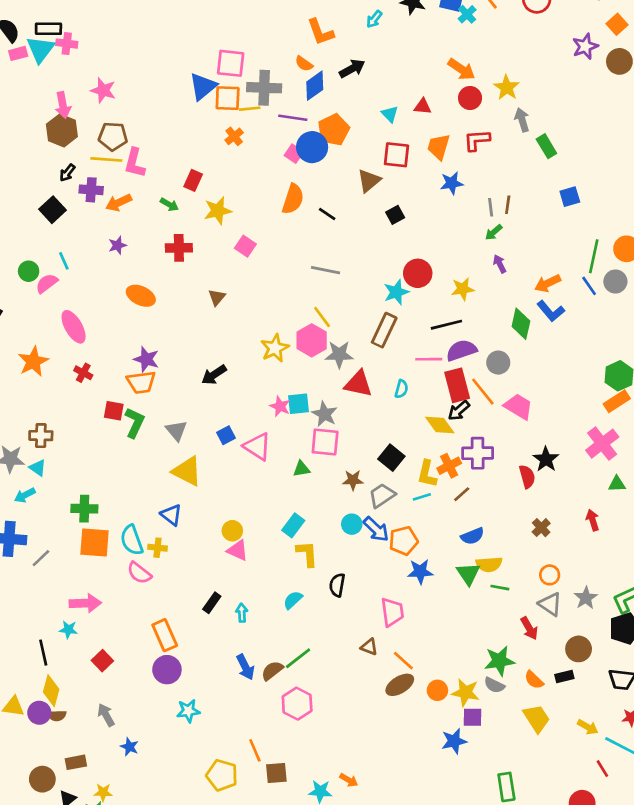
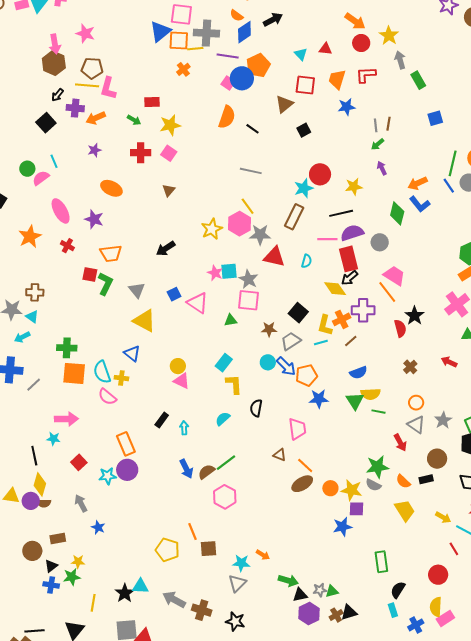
red rectangle: (193, 180) -> (152, 102), turned 63
pink square: (245, 246) -> (169, 153), moved
purple star: (146, 359) -> (94, 219), moved
orange line: (483, 392) -> (387, 292), moved
red arrow: (593, 520) -> (449, 362), turned -49
cyan star: (188, 711) -> (108, 476), moved

